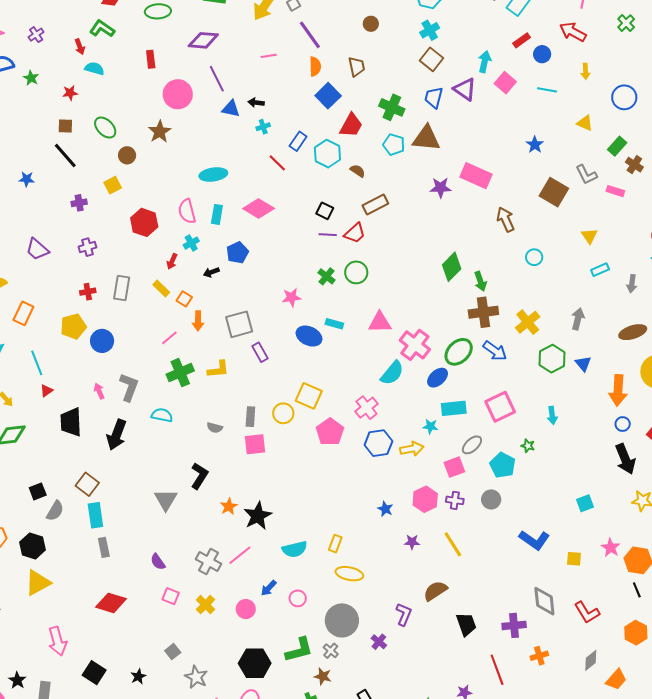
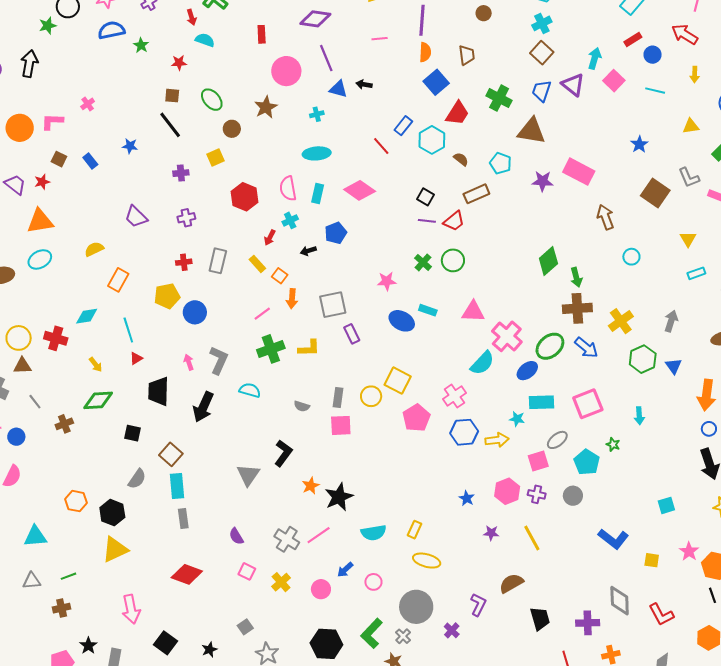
purple line: (310, 35) -> (422, 20), turned 36
yellow triangle: (585, 123) -> (691, 126), turned -36
cyan cross: (263, 127) -> (317, 114), moved
cyan pentagon: (394, 145) -> (501, 163), moved
black square: (38, 491) -> (133, 433), moved, turned 30
green L-shape: (299, 650) -> (372, 633), turned 144

